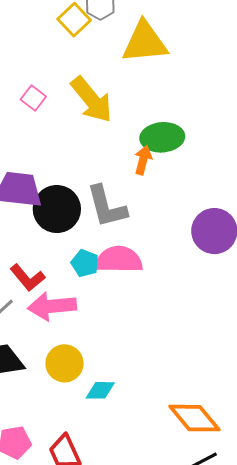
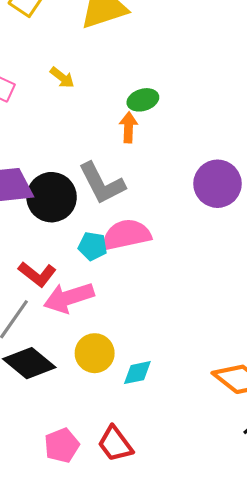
yellow arrow: (92, 100) -> (62, 78), size x0.5
green ellipse: (162, 137) -> (143, 100), size x0.7

